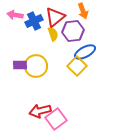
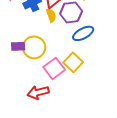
yellow square: (77, 66) -> (73, 62), moved
pink square: (56, 119) -> (54, 68), moved

